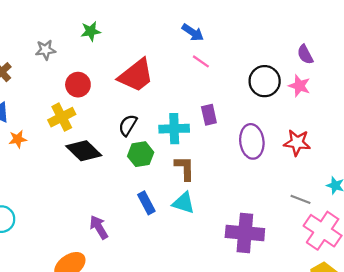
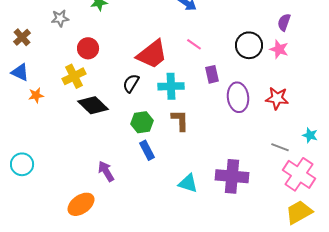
purple semicircle: (305, 54) -> (284, 22), turned 48
pink line: (201, 61) -> (194, 44), moved
red trapezoid: (136, 75) -> (152, 54), moved
purple rectangle: (209, 115) -> (212, 74), moved
green hexagon: (141, 154) -> (142, 122), moved
cyan triangle: (183, 203) -> (188, 183), moved

